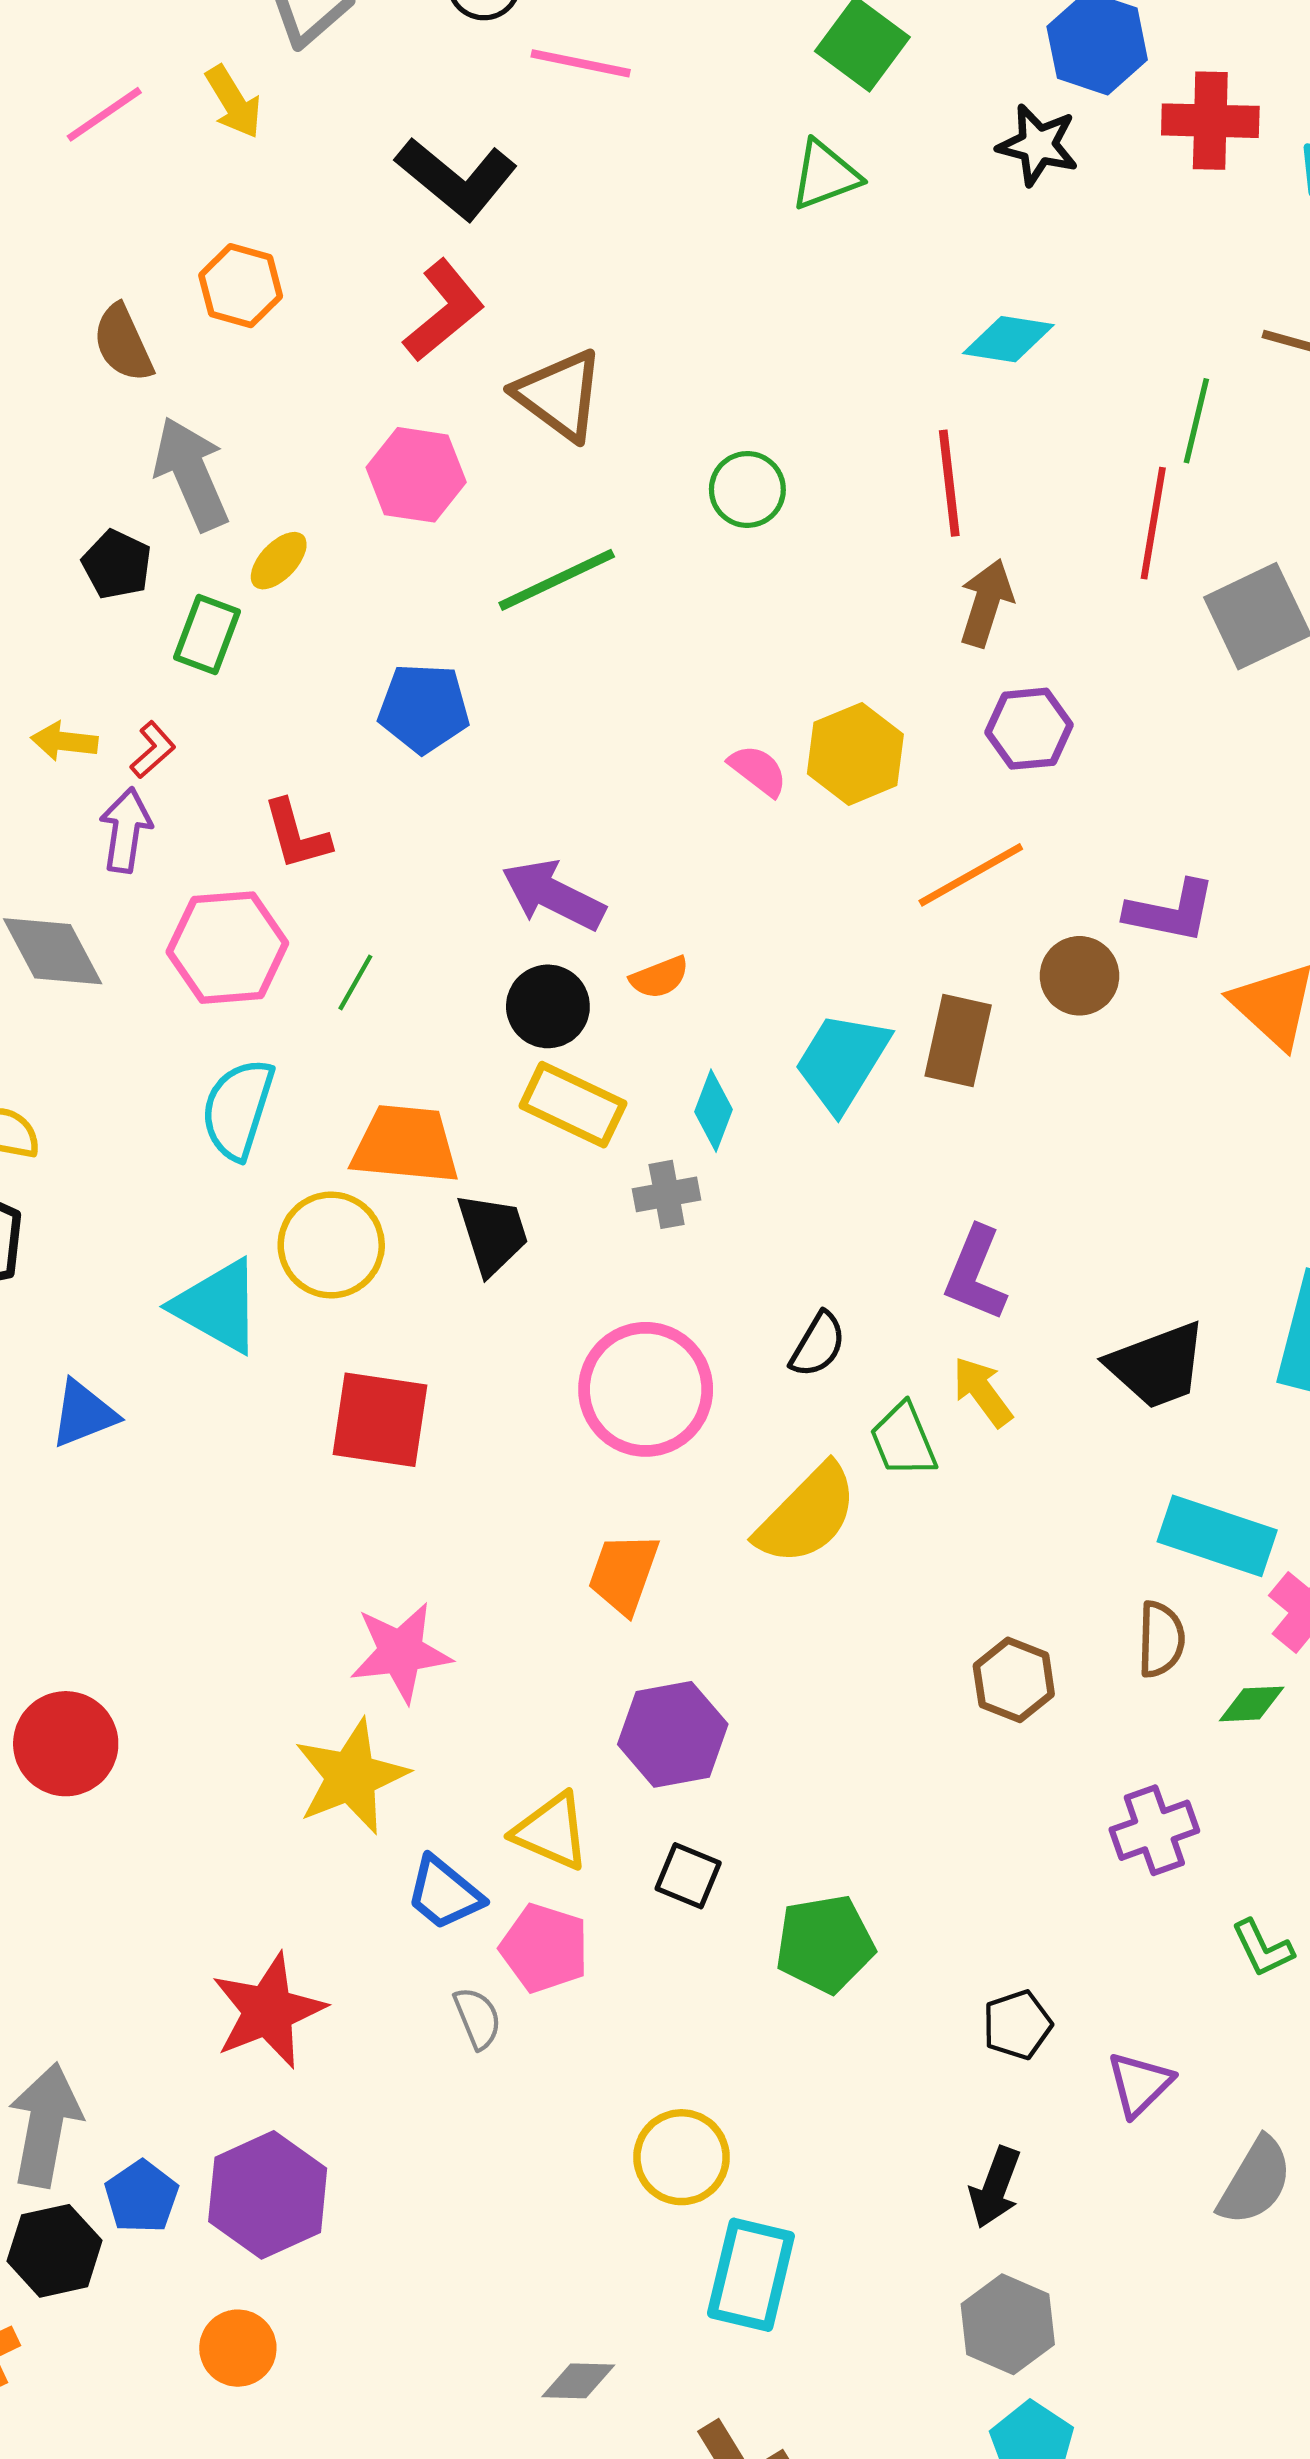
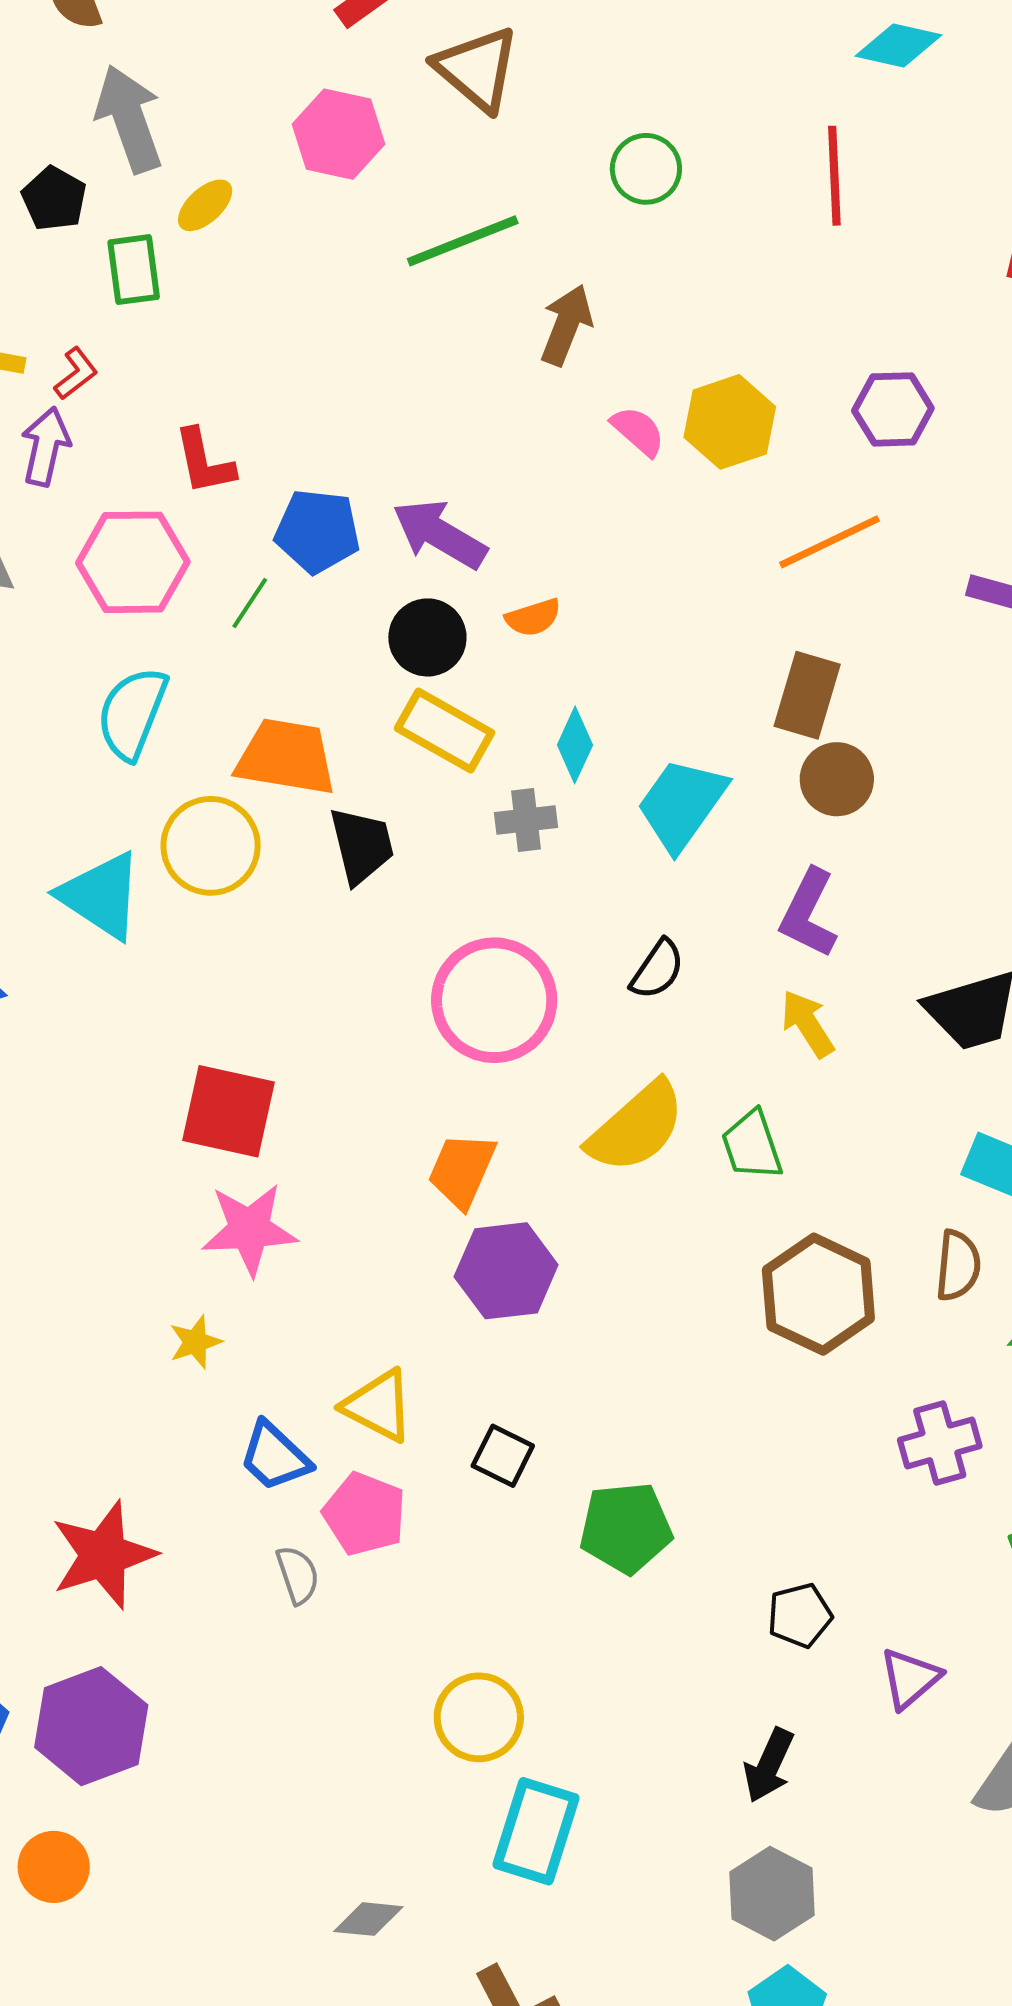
brown arrow: (986, 603) -> (566, 325), moved
green rectangle: (207, 634) -> (134, 270), turned -32
blue pentagon: (424, 708) -> (317, 531), moved
brown circle: (1079, 976) -> (837, 779), moved
cyan trapezoid: (842, 1062) -> (682, 804), moved
red square: (380, 1420) -> (228, 1111), moved
green trapezoid: (903, 1440) -> (752, 1145), moved
brown hexagon: (1014, 1680) -> (818, 1294), size x1.5
purple hexagon: (673, 1734) -> (506, 1271), moved
yellow star: (351, 1777) -> (195, 1342), size x0.5

